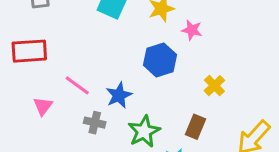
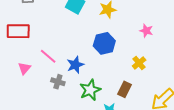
pink star: (192, 30) -> (146, 31), moved

